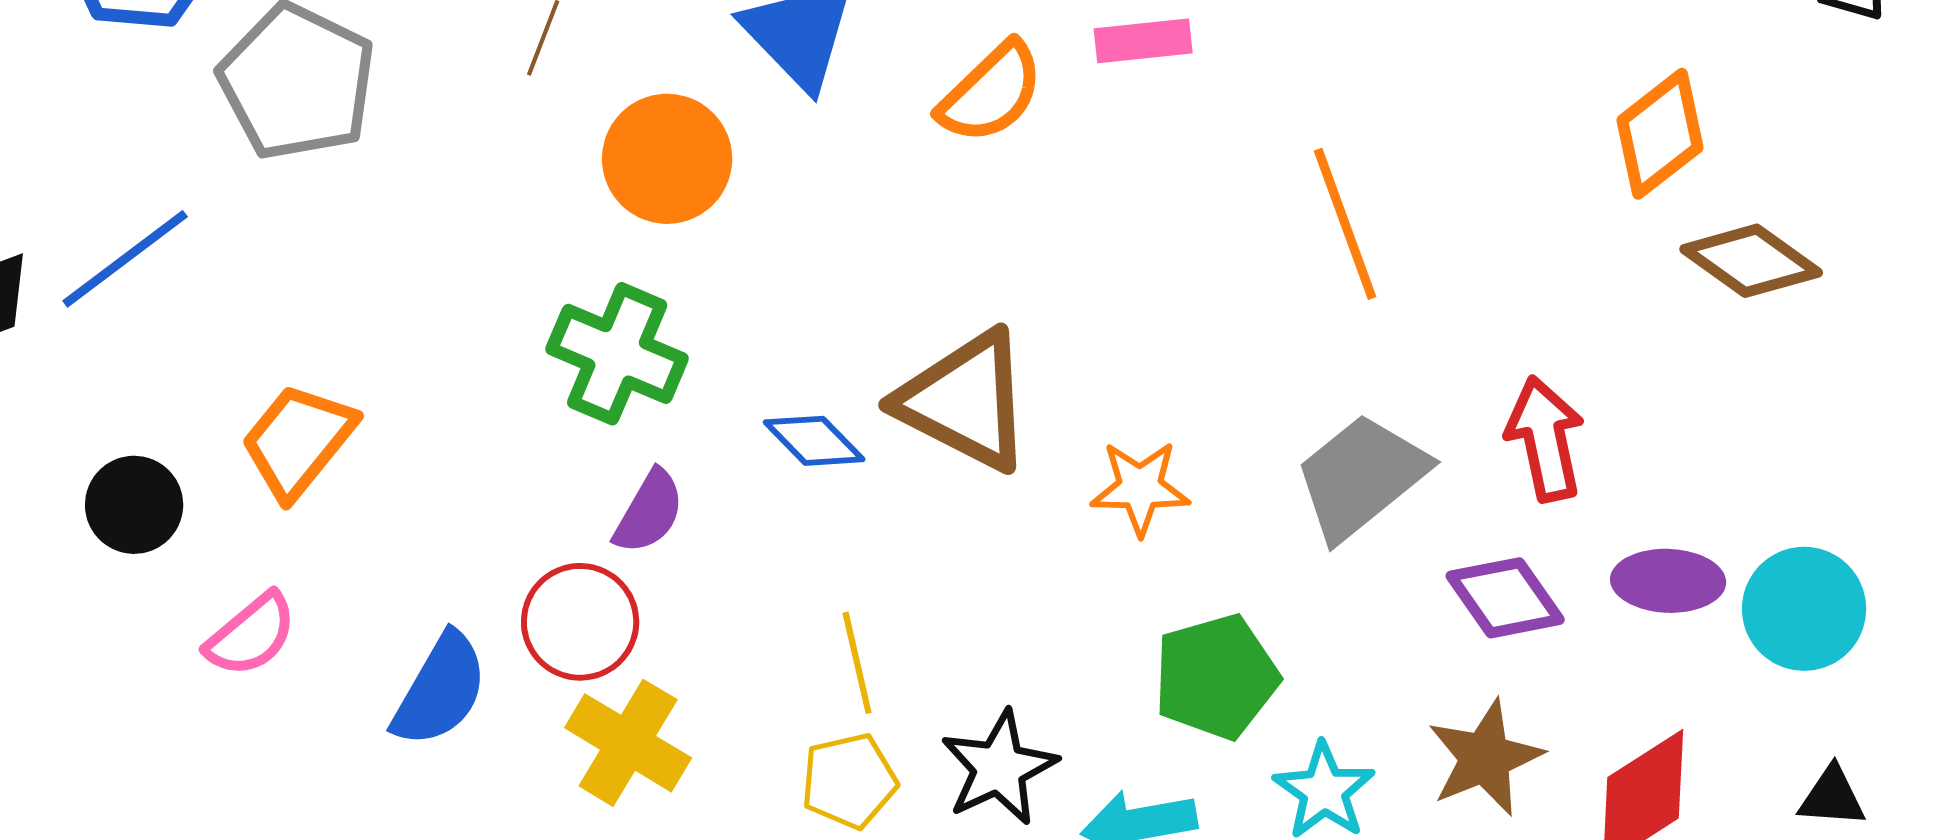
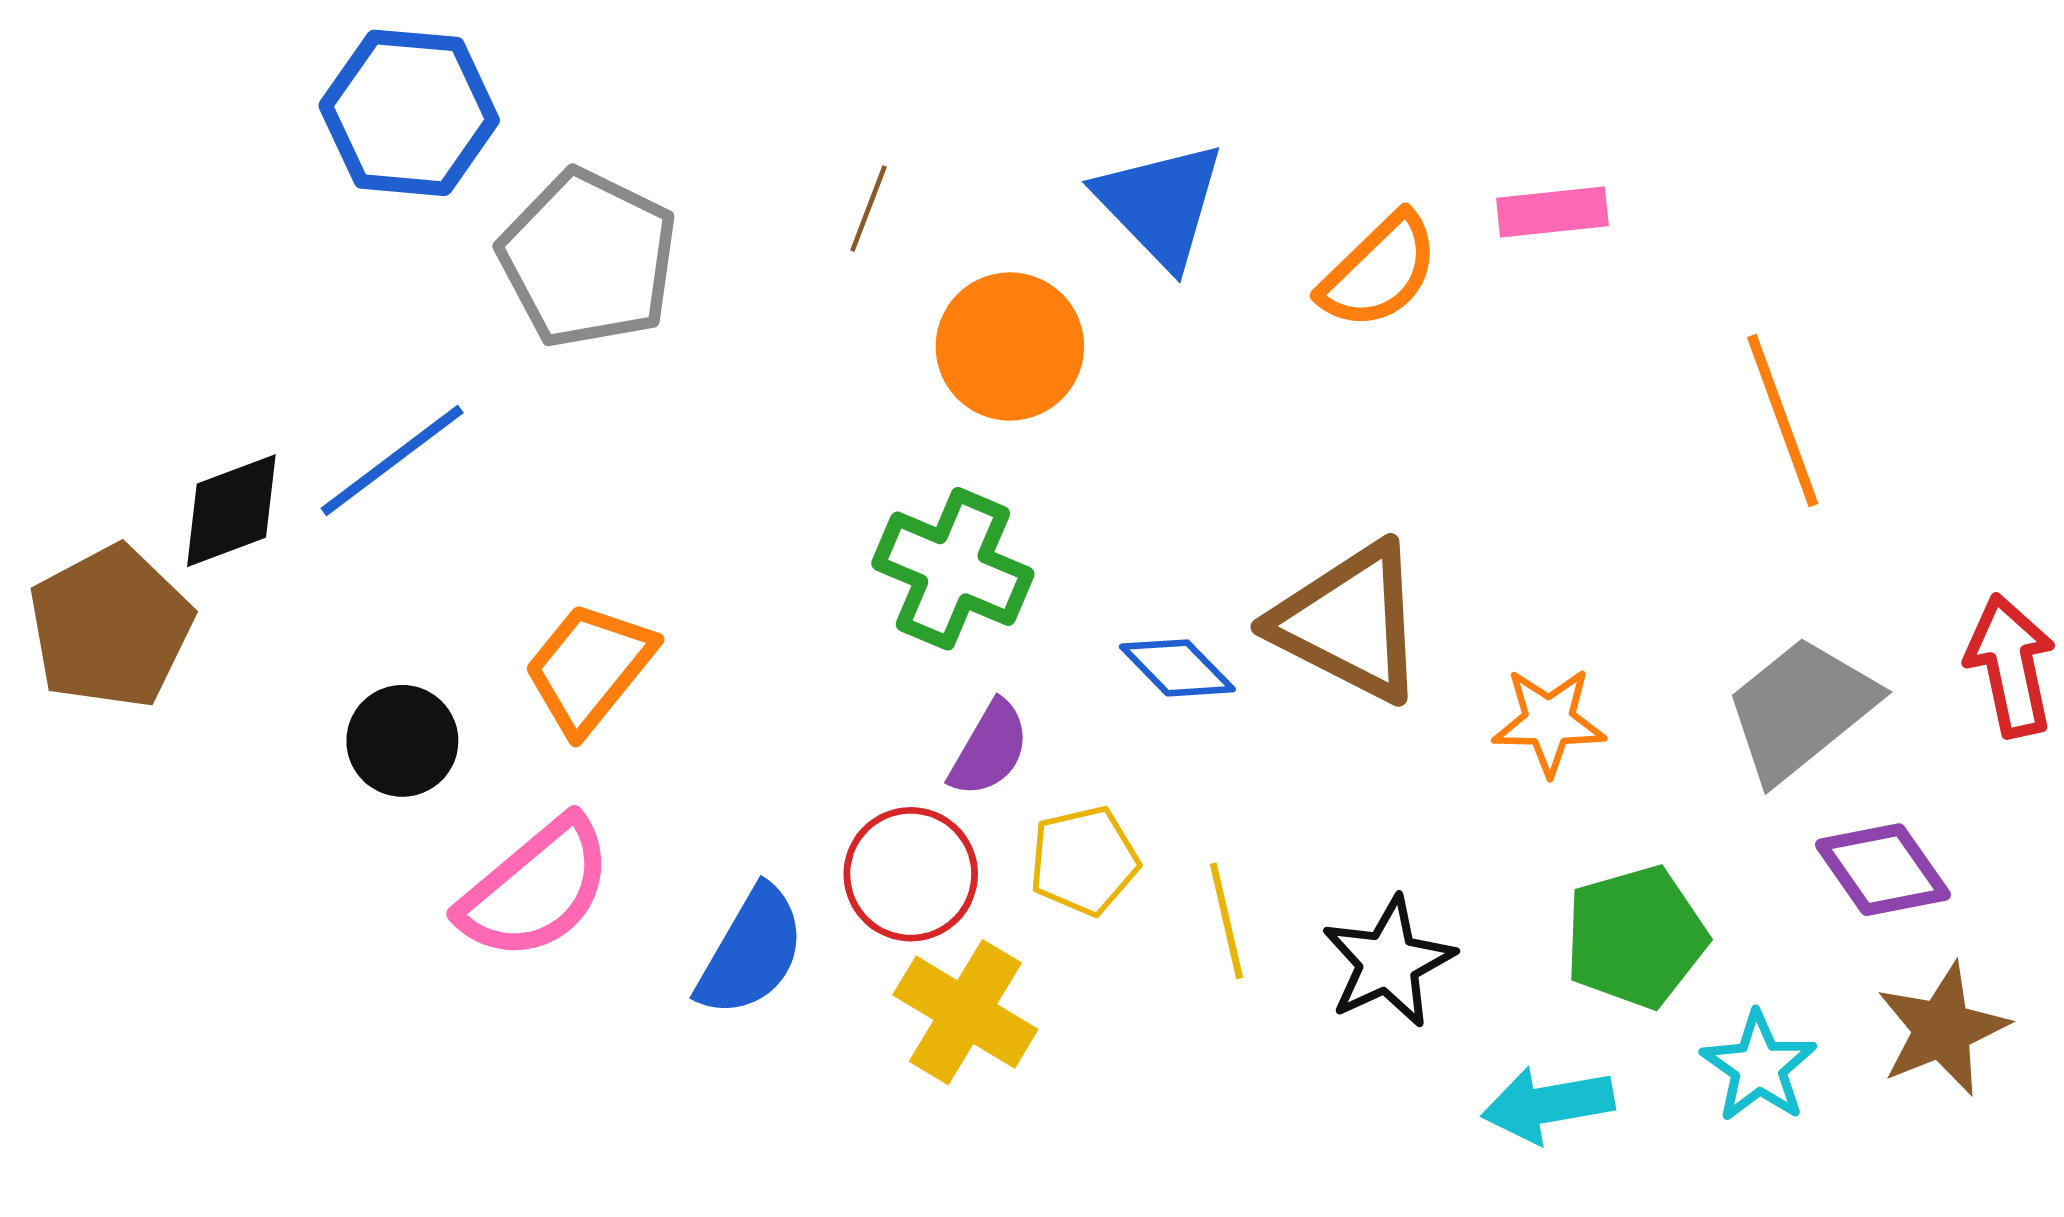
purple diamond: (1505, 598) -> (1883, 870), moved
pink semicircle: (251, 635) -> (536, 889), size x1.5
black star: (999, 768) -> (1388, 962), moved
yellow pentagon: (849, 781) -> (1084, 861), moved

